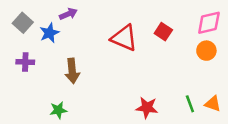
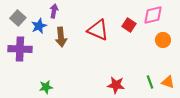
purple arrow: (68, 14) -> (54, 11), turned -56
pink diamond: (209, 23) -> (153, 15), moved
purple cross: (25, 62) -> (20, 49), size x1.6
brown arrow: (72, 71) -> (61, 37), moved

